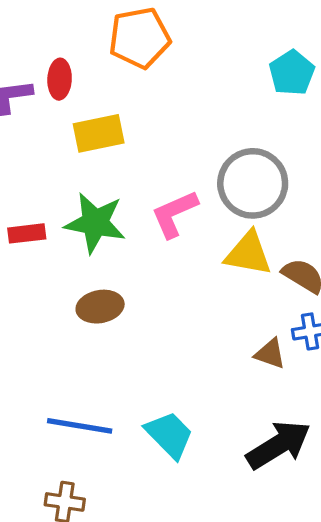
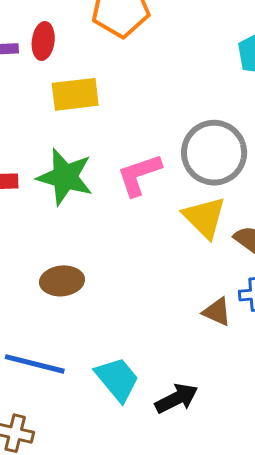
yellow triangle: (248, 254) -> (205, 217), turned 30
brown ellipse: (100, 307) -> (62, 281), moved
black arrow: (279, 445) -> (177, 398), moved, size x0.7

